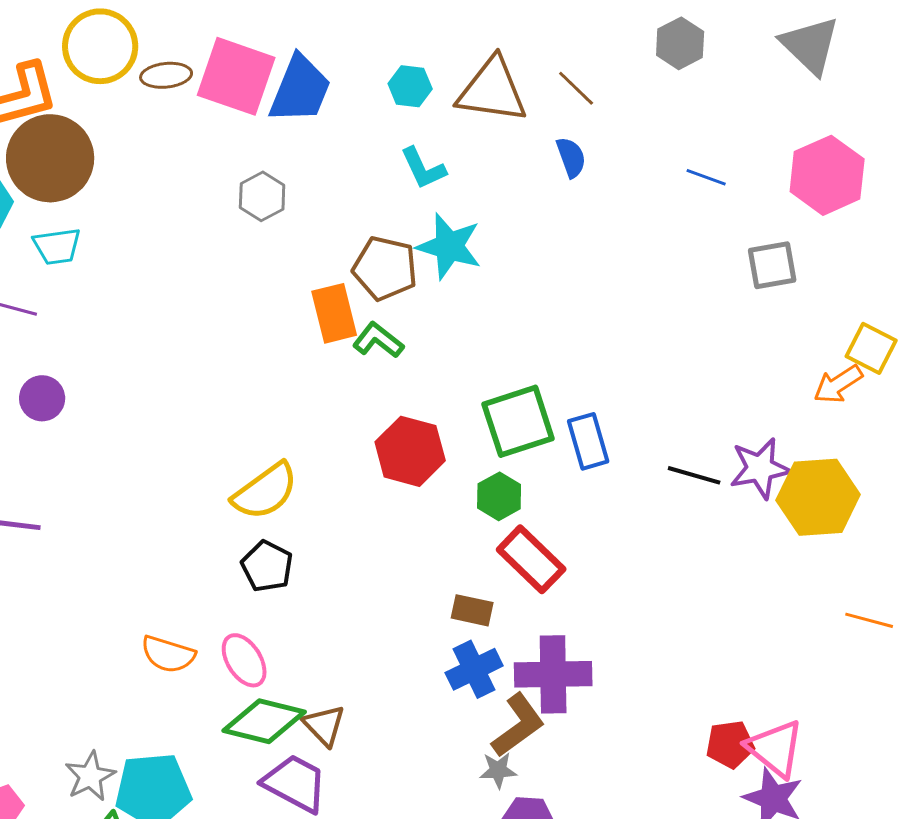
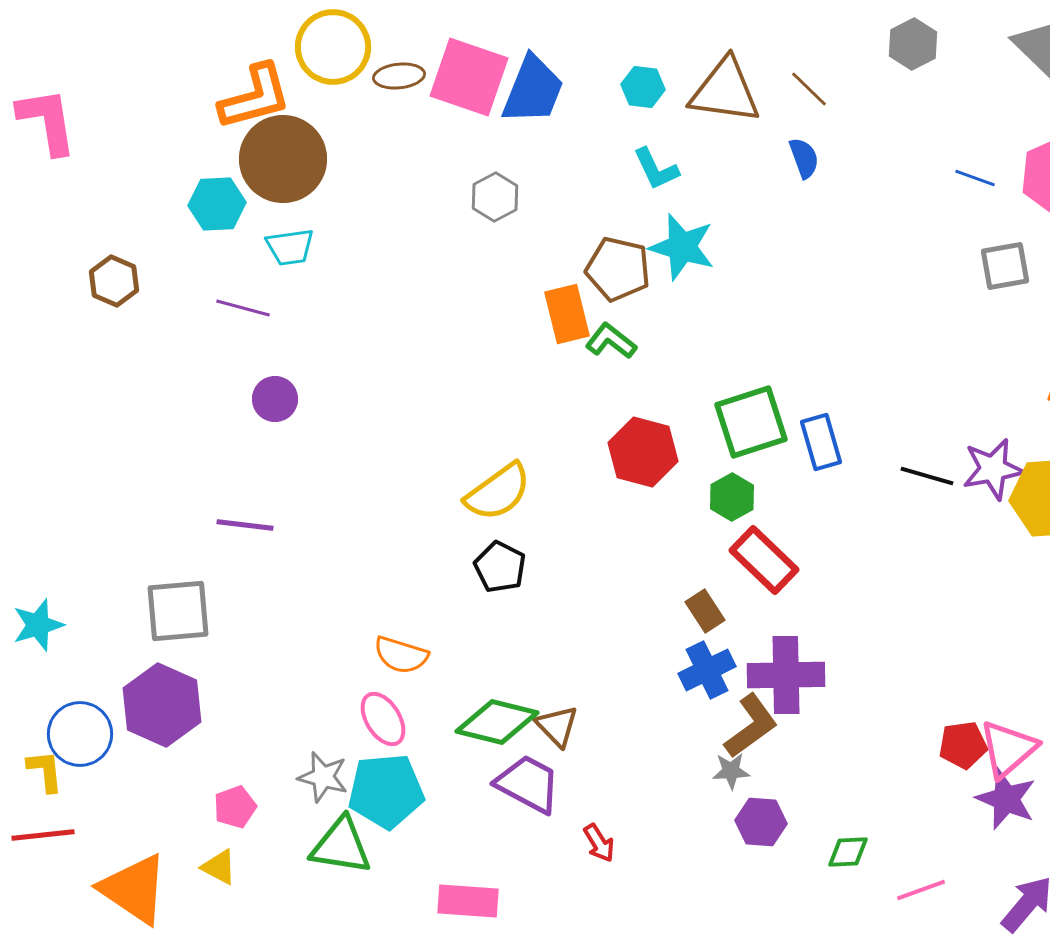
blue line: (706, 177) -> (975, 178), moved
brown rectangle: (472, 610) -> (705, 611), turned 45
pink ellipse: (244, 660) -> (383, 719), moved
pink triangle: (775, 748) -> (1008, 749), turned 40
gray star: (90, 776) -> (323, 777), turned -30

